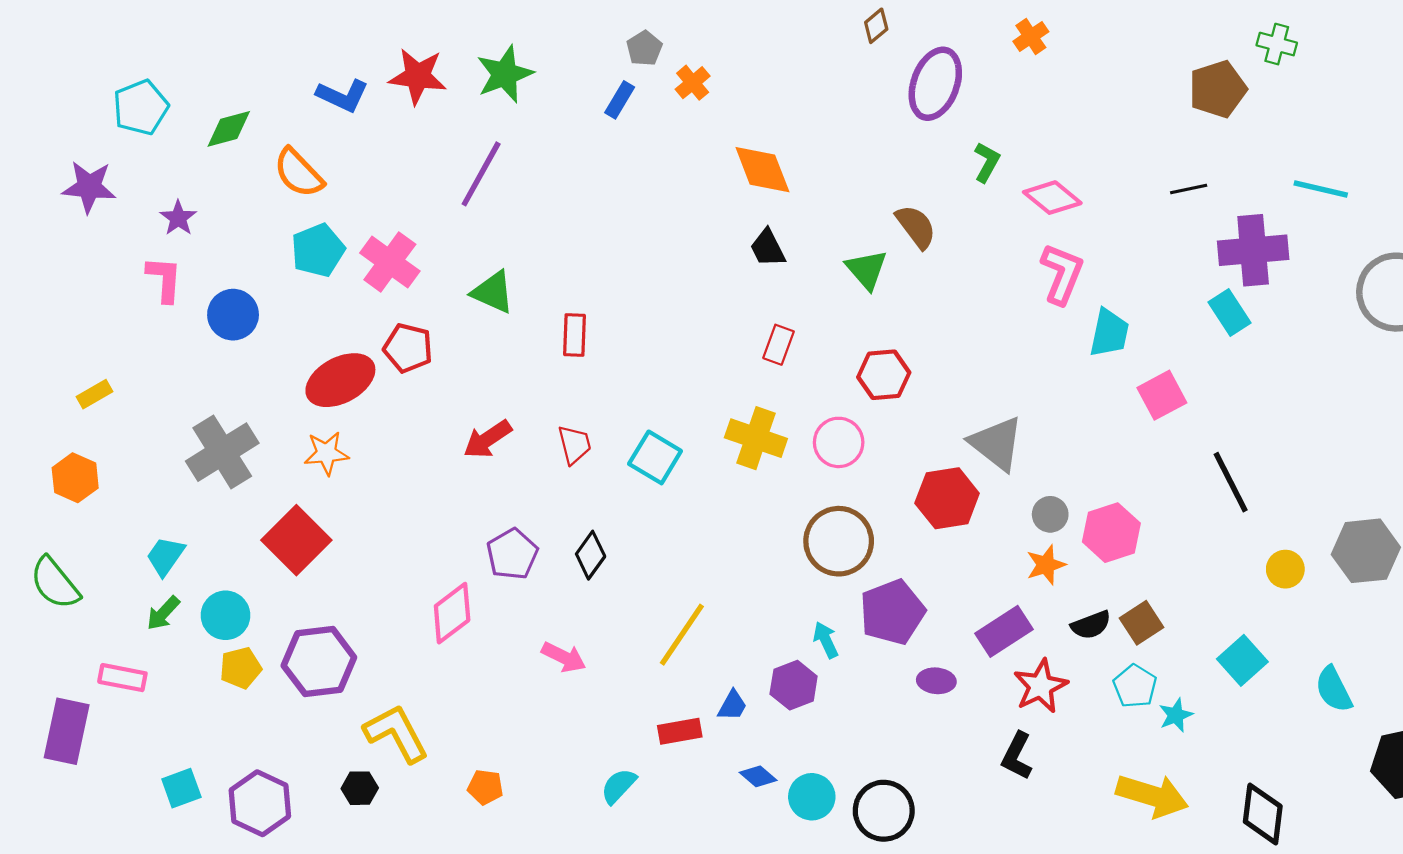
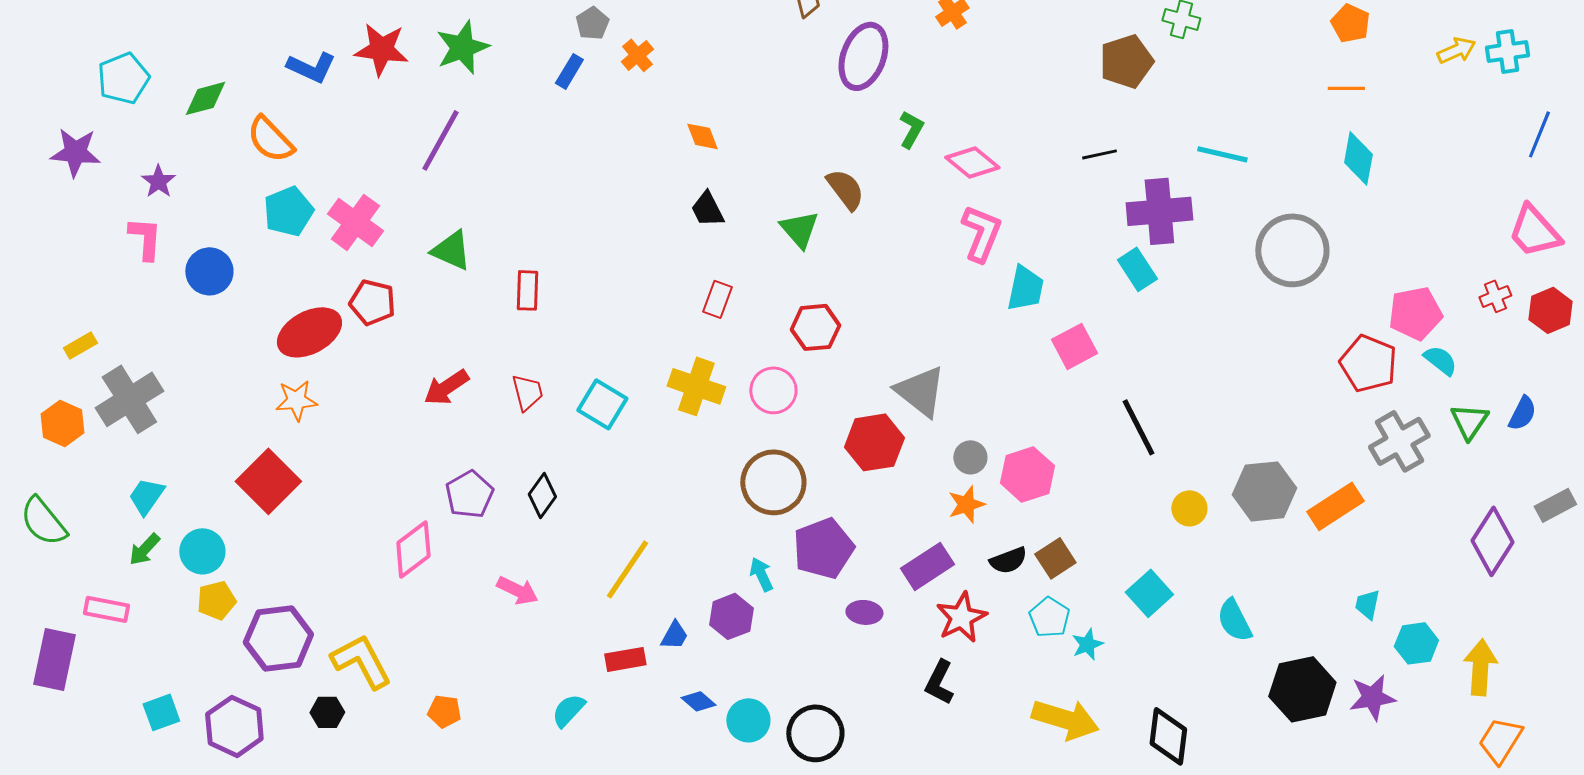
orange diamond: (762, 170) -> (702, 136), size x0.6
gray cross: (222, 452) -> (129, 399), moved
purple hexagon: (319, 661) -> (278, 638), moved

